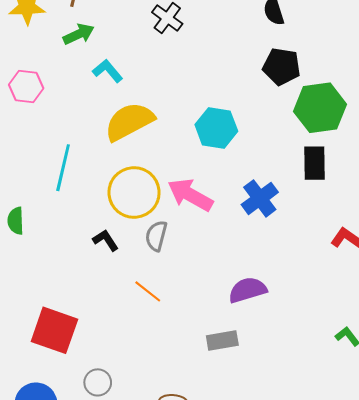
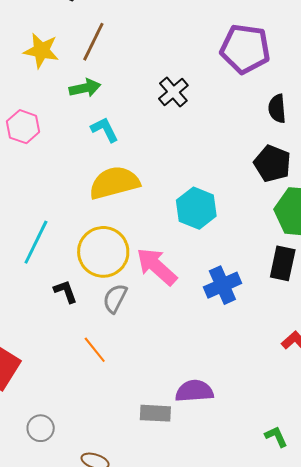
cyan line: (63, 168) -> (36, 242), moved
purple semicircle: (248, 290) -> (194, 391), moved
gray circle: (98, 382) -> (41, 428), moved

